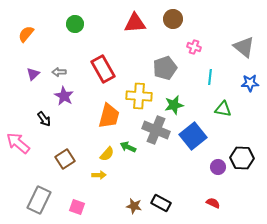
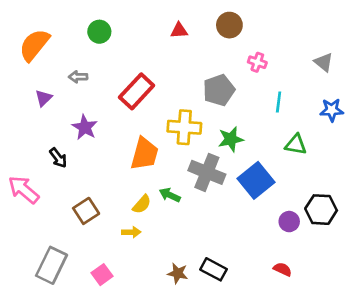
red triangle: (135, 23) -> (179, 30), size x0.6
orange semicircle: (26, 34) -> (34, 45), size x1.5
gray triangle: (244, 47) -> (324, 62), size x0.7
red rectangle: (103, 69) -> (137, 91), turned 72
gray arrow: (59, 72) -> (78, 77), moved
pink square: (77, 207) -> (102, 275), turned 35

